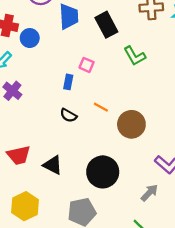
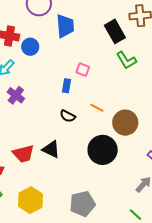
black rectangle: (106, 25) -> (115, 31), moved
black triangle: (53, 165) -> (51, 149), moved
black circle: (103, 172) -> (103, 150), moved

